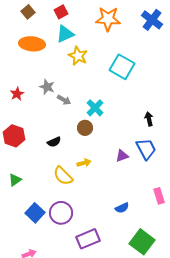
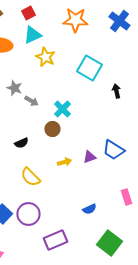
black arrow: (149, 119) -> (116, 91), moved
blue trapezoid: (146, 149) -> (113, 150), turned 150
yellow arrow: (84, 163) -> (64, 162), moved

